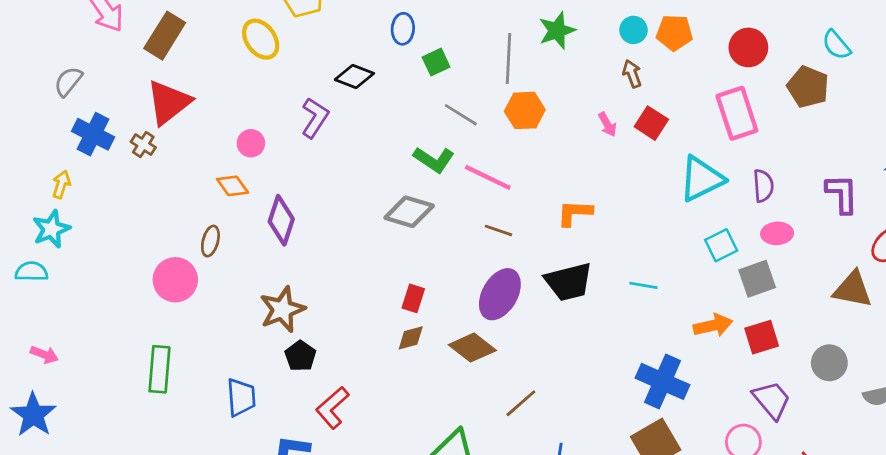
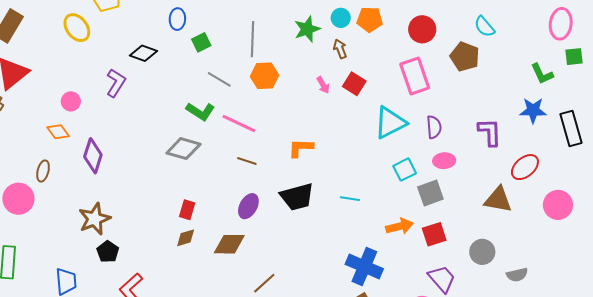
green star: (557, 31) -> (307, 29), moved
purple ellipse: (500, 294) -> (248, 206), size x0.7
brown diamond: (472, 348) -> (229, 244), turned -36

